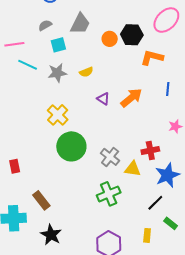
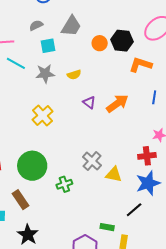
green circle: (71, 146) -> (32, 166), moved
red cross: (150, 150) -> (147, 156), moved
green cross: (109, 194) -> (64, 184), moved, size x0.7
green rectangle: (171, 223) -> (107, 227), moved, turned -32

